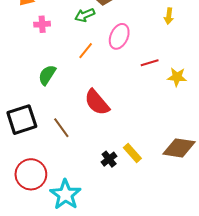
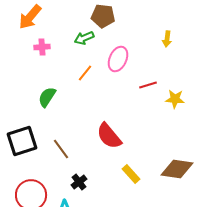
red semicircle: (97, 102) -> (109, 136), moved
black cross: (109, 159) -> (79, 182), moved

